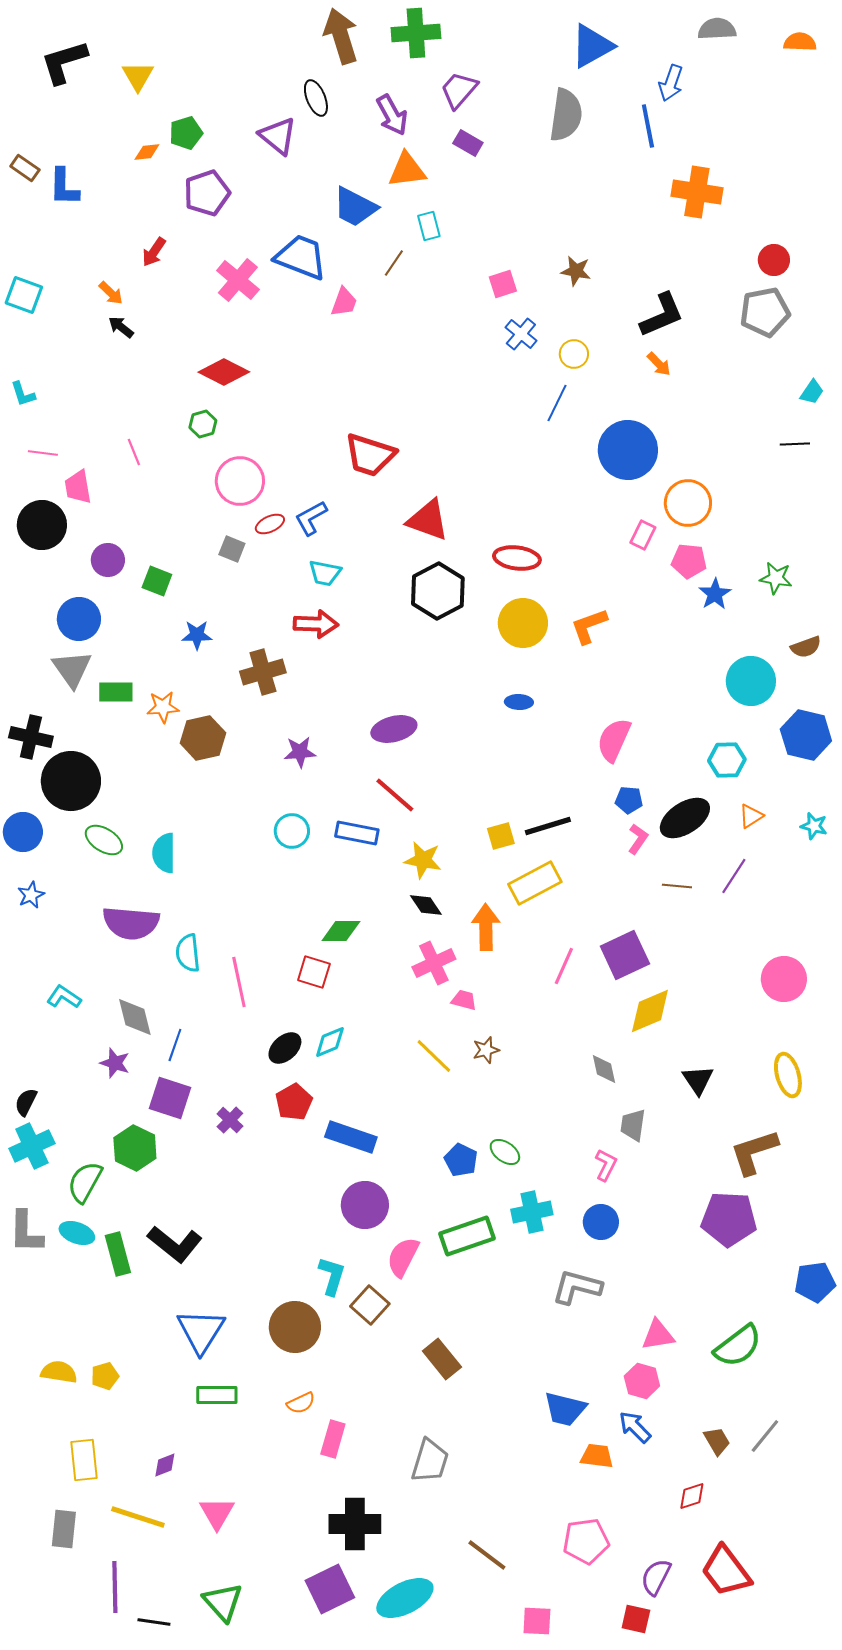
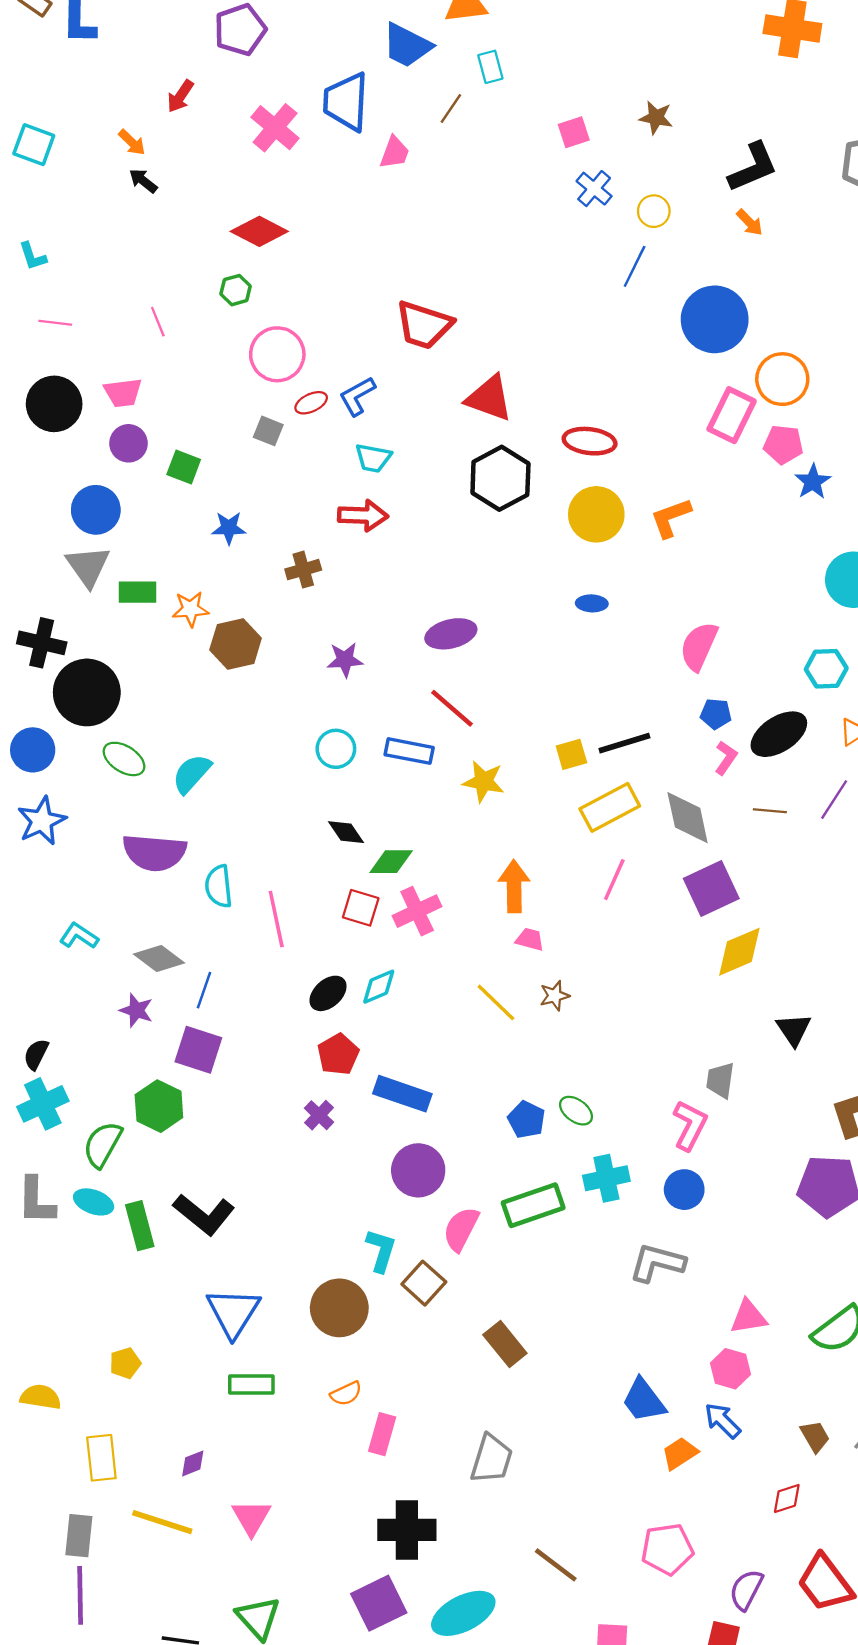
blue trapezoid: (301, 257) -> (346, 102), turned -108
pink trapezoid: (78, 487) -> (123, 393), moved, turned -87
pink rectangle: (643, 535) -> (732, 415), size x1.6
brown cross: (263, 672) -> (303, 570), size x0.7
cyan semicircle: (164, 853) -> (192, 774), turned 42
blue star: (31, 895) -> (42, 821), size x1.6
black diamond: (426, 905) -> (346, 832), moved
orange arrow: (486, 927) -> (514, 886), moved
pink cross: (434, 963) -> (417, 911), moved
pink line: (564, 966) -> (614, 880), moved
gray diamond: (135, 1017) -> (159, 958), turned -39
gray diamond: (604, 1069) -> (688, 818), moved, size x1.6
purple cross: (230, 1120) -> (319, 1115), moved
pink L-shape: (606, 1165) -> (690, 1125), size x1.4
yellow semicircle: (59, 1372) -> (41, 1397), moved
blue trapezoid: (565, 1409) -> (644, 1400), turned 39
orange trapezoid: (597, 1456) -> (680, 1453), turned -40
purple line: (115, 1587) -> (80, 1595), moved

